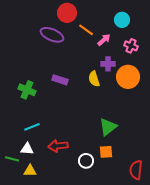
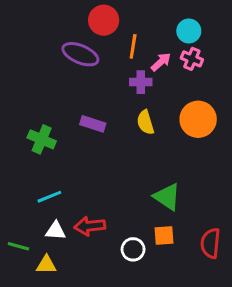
orange line: (86, 30) -> (133, 46), turned 63
pink cross: (131, 46) -> (192, 59), moved
purple cross: (108, 64) -> (141, 82), moved
green triangle: (108, 127) -> (167, 197), turned -48
white triangle: (27, 149) -> (56, 231), moved
red semicircle: (136, 170) -> (210, 243), moved

